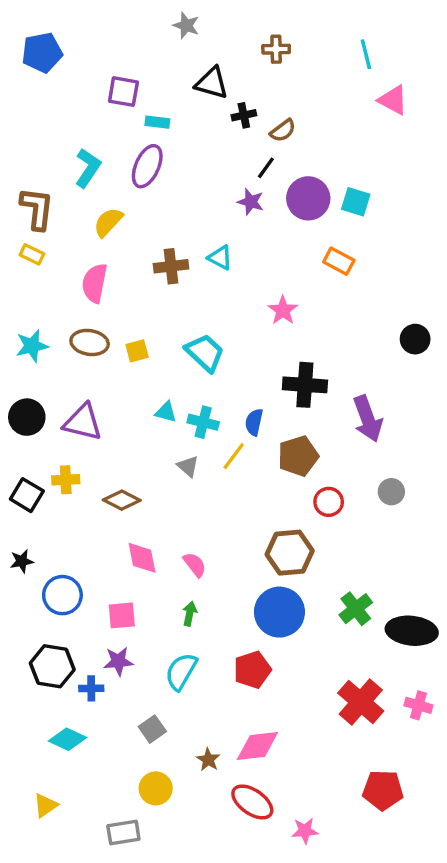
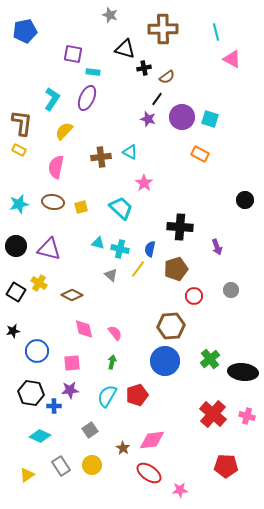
brown cross: (276, 49) -> (163, 29), size x1.8
pink star: (283, 310) -> (144, 183), moved
purple arrow: (368, 419) -> (217, 247), size x0.6
yellow cross: (66, 480) -> (39, 283), turned 35
red pentagon: (252, 670) -> (137, 395), moved
gray rectangle: (123, 832) -> (61, 466), moved, turned 66

